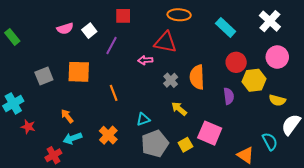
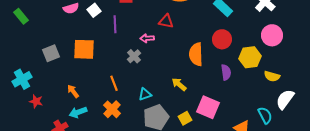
red triangle: (165, 42) -> (166, 21), size x0.7
purple line: (111, 45) -> (115, 24), turned -30
red circle: (236, 62) -> (222, 39), moved
gray cross: (171, 80) -> (134, 56), moved
orange line: (114, 93) -> (114, 83), moved

